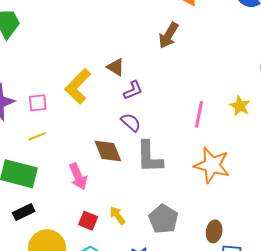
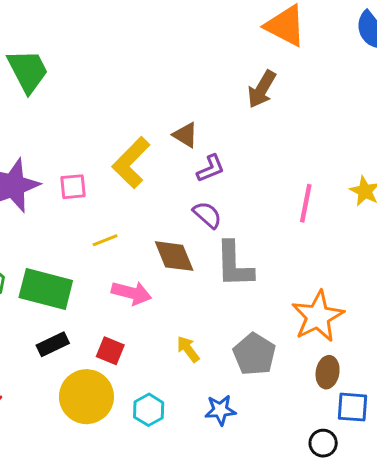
yellow line: (37, 136) -> (105, 240), moved
orange star: (212, 165) -> (318, 316), moved, turned 30
pink arrow: (78, 176) -> (131, 293), turned -52
red square: (88, 221) -> (110, 351), moved

